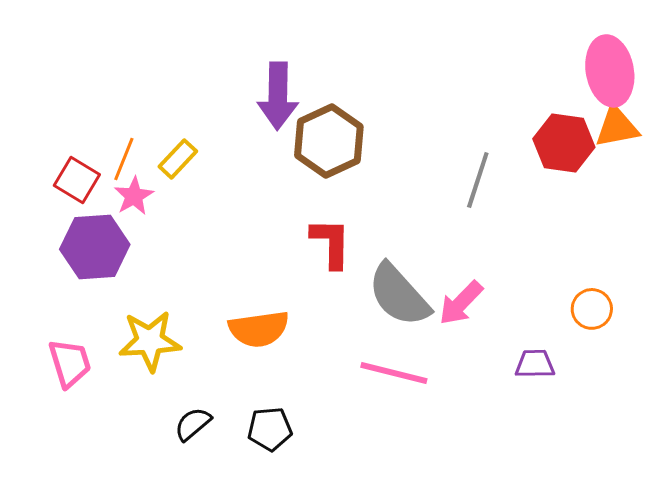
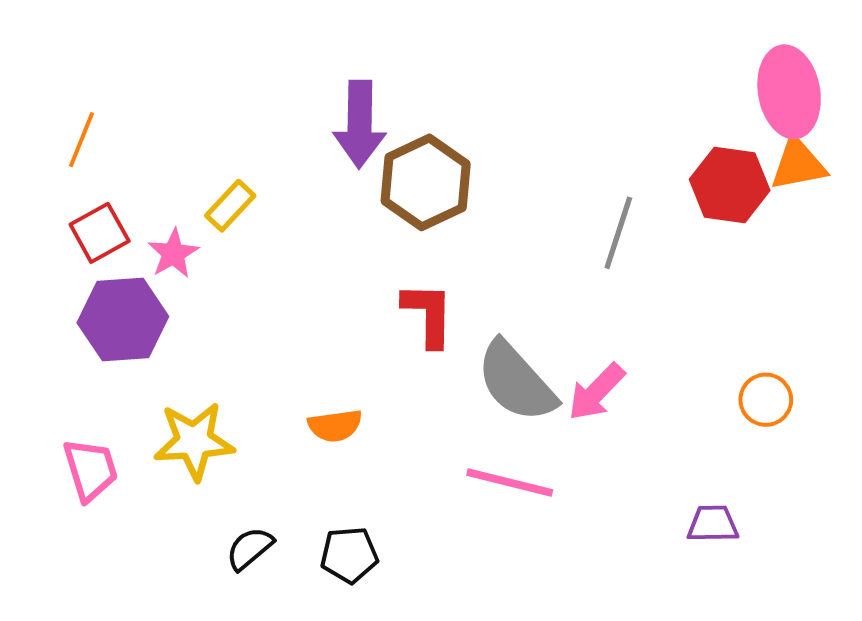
orange line: (124, 159) -> (81, 140), moved
red square: (77, 180) -> (100, 233), turned 30
orange semicircle: (259, 329) -> (335, 426), size x0.7
purple trapezoid: (535, 364) -> (713, 524), moved

